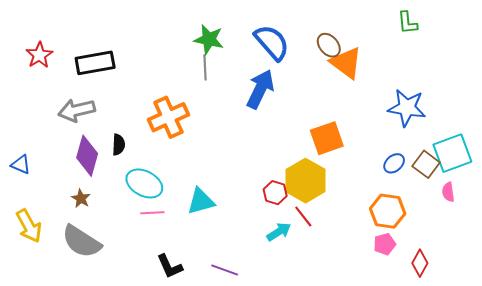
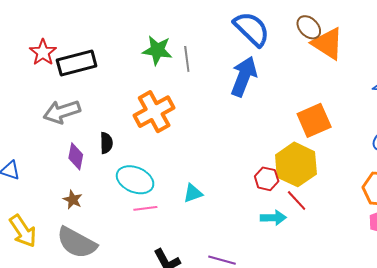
green star: (209, 39) -> (157, 50), moved
red star: (39, 55) -> (43, 52), moved
purple diamond: (87, 156) -> (76, 156), size x0.7
cyan triangle: (201, 201) -> (193, 193), size x0.7
cyan arrow: (279, 232) -> (273, 218), turned 35

